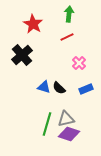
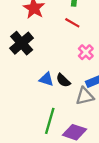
red line: (67, 37) -> (72, 23), turned 56
gray triangle: (66, 119) -> (85, 96), moved

